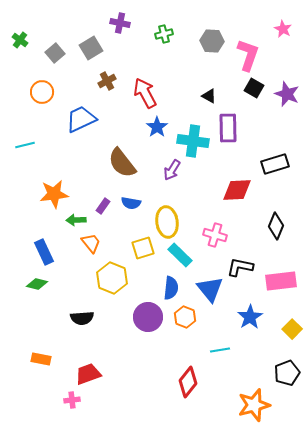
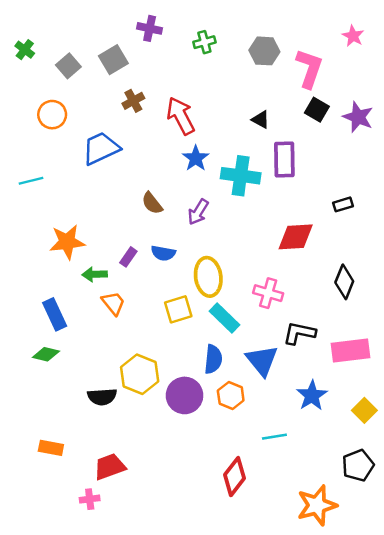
brown semicircle: (122, 163) -> (152, 203), size x0.6
black rectangle: (275, 164) -> (343, 204), size x0.6
purple arrow: (172, 170) -> (198, 212), moved
yellow hexagon: (112, 278) -> (140, 374), moved

